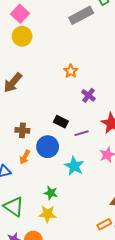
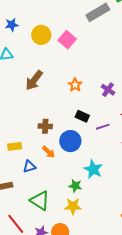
pink square: (20, 14) -> (67, 40), moved
orange star: (71, 71) -> (75, 85), moved
orange arrow: (25, 157) -> (49, 152), turned -72
cyan star: (74, 166) -> (93, 169), moved

